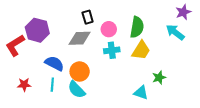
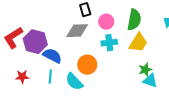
purple hexagon: (37, 30) -> (35, 42), moved
orange circle: (80, 71) -> (87, 65), moved
green star: (159, 78) -> (145, 70), moved
cyan triangle: (141, 93) -> (150, 81), moved

